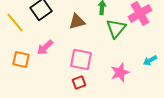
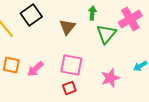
brown triangle: (77, 21) -> (67, 27), turned -36
pink arrow: (45, 47) -> (35, 69), moved

